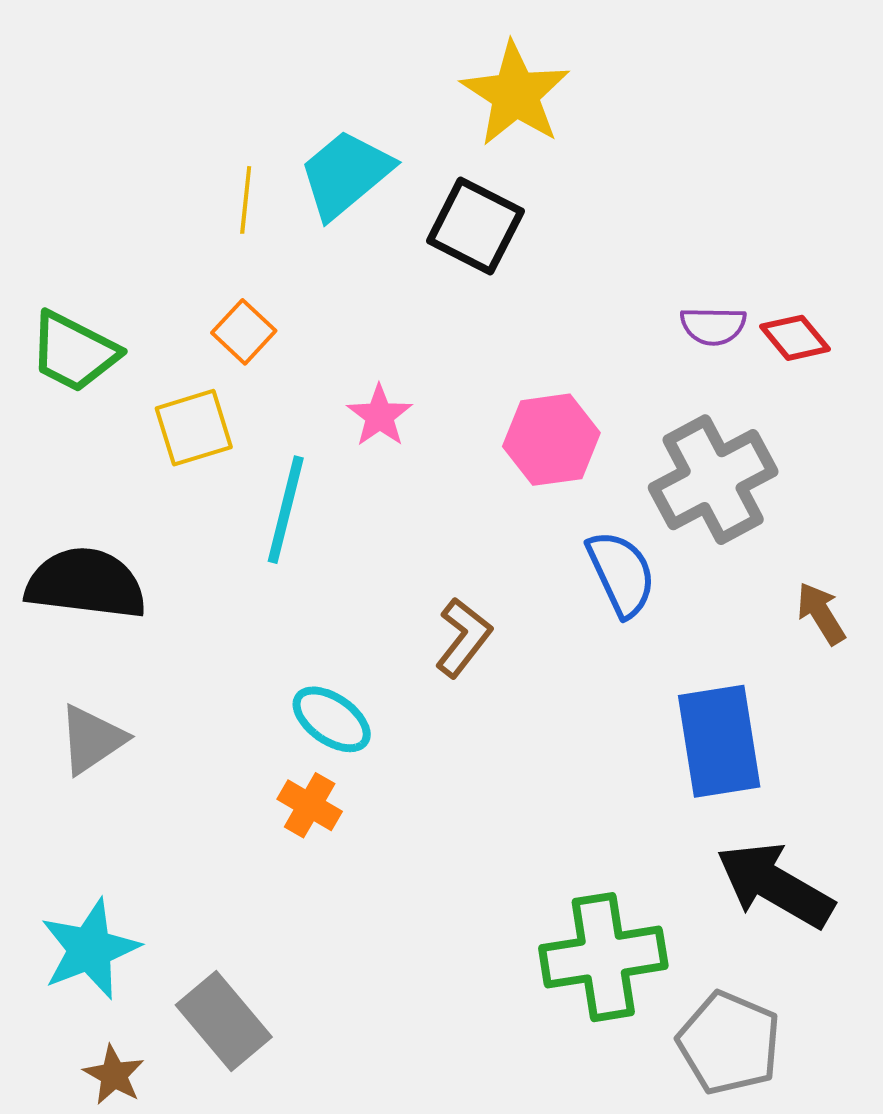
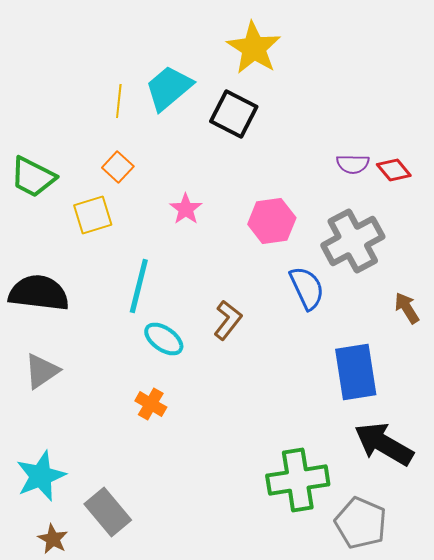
cyan line: (286, 510) -> (139, 286), moved
cyan ellipse: (332, 719) -> (164, 339), moved

